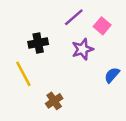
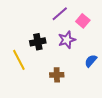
black cross: (38, 43) -> (38, 42), moved
brown cross: (54, 101) -> (57, 75), moved, turned 32

